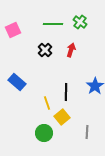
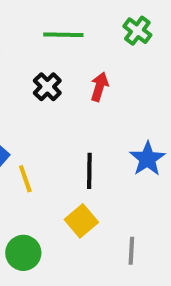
green cross: (80, 22) -> (137, 31), moved
yellow line: (47, 103) -> (25, 179), moved
green circle: (44, 133) -> (23, 253), moved

